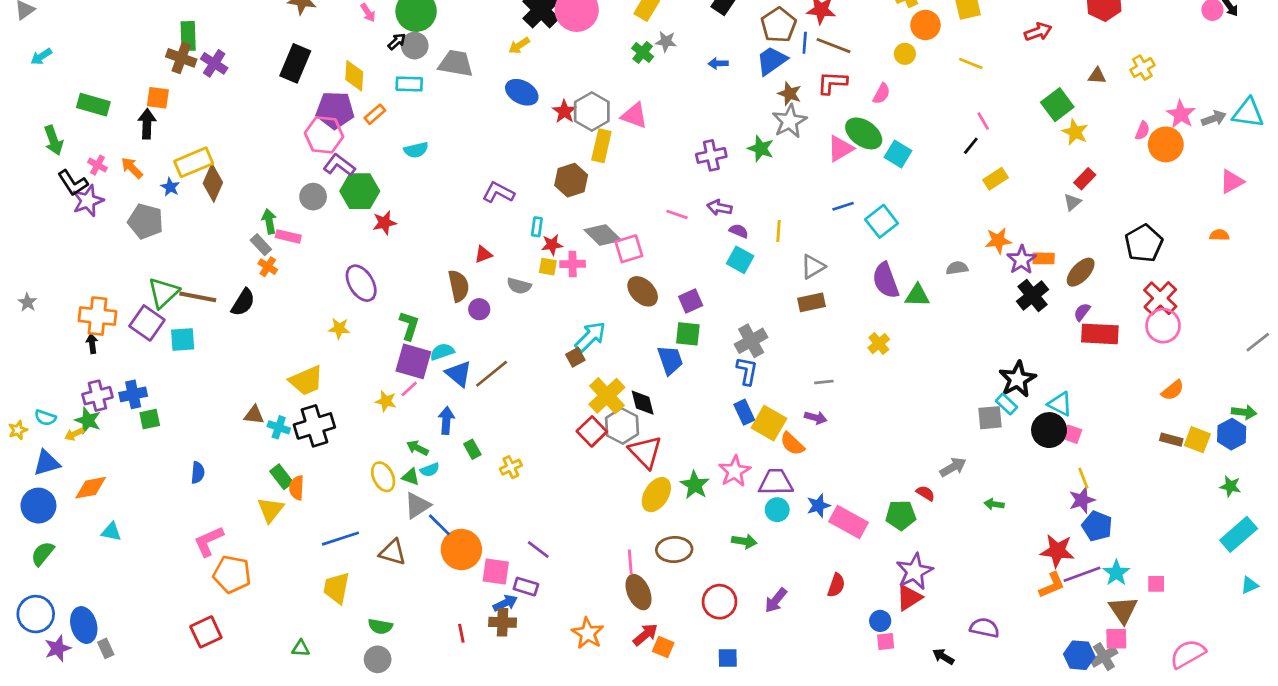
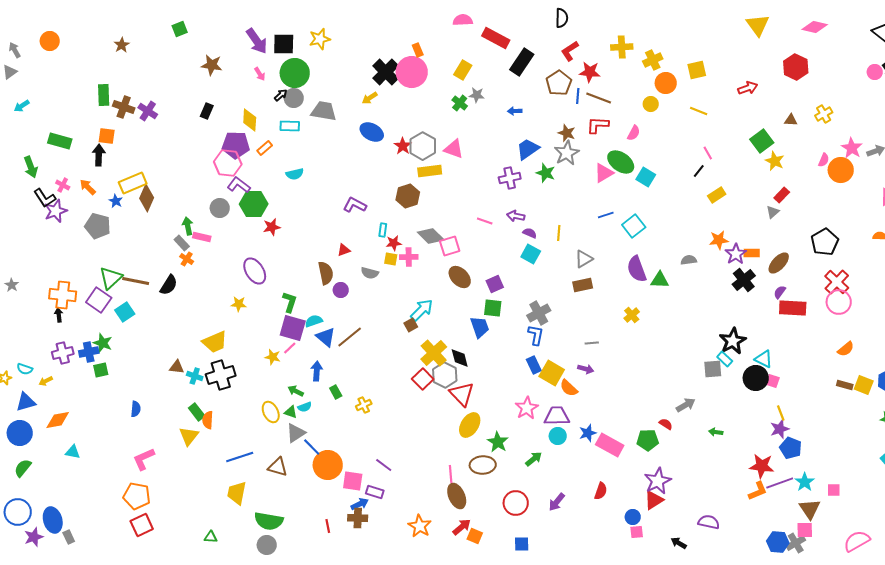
green rectangle: (188, 36) -> (104, 95), moved
blue trapezoid: (772, 61) -> (528, 149), moved
black rectangle: (295, 63) -> (207, 111), size x0.6
yellow rectangle: (601, 146) -> (430, 171), turned 70
cyan square: (183, 339) -> (125, 312), turned -30
green star: (88, 420) -> (103, 343), moved
green star: (695, 485) -> (498, 442), moved
green arrow: (744, 541) -> (534, 459), turned -48
orange pentagon: (232, 574) -> (137, 496), moved
green semicircle: (380, 626) -> (269, 521), size x1.6

